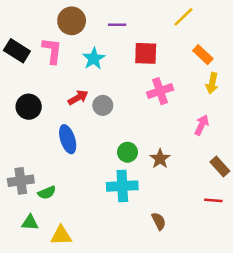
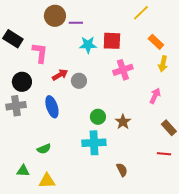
purple line: (117, 25) -> (76, 23), moved
pink L-shape: (52, 51) -> (40, 53), moved
cyan star: (94, 59) -> (88, 45), moved, turned 30
gray cross: (21, 181) -> (16, 106), moved
green semicircle: (47, 193) -> (44, 149), moved

